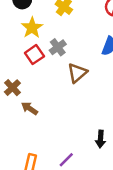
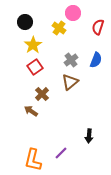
gray cross: (58, 47) -> (71, 60), moved
brown cross: (12, 88) -> (42, 94), moved

